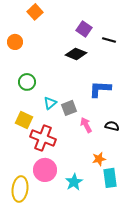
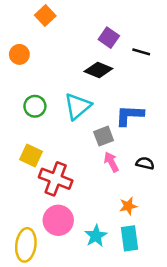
cyan triangle: (50, 103) -> (78, 106), moved, size x1.6
gray square: (69, 108) -> (104, 136), moved
cyan rectangle: (110, 178) -> (130, 238), moved

